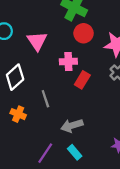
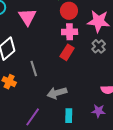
pink cross: (68, 62) -> (70, 32), moved
cyan rectangle: (75, 152) -> (69, 116), moved, turned 40

